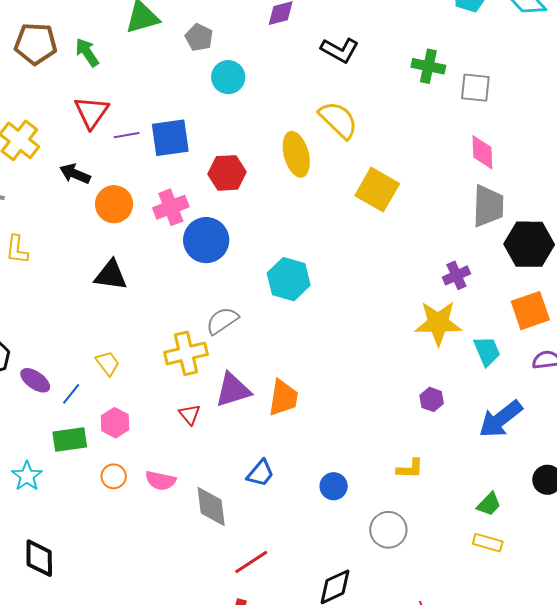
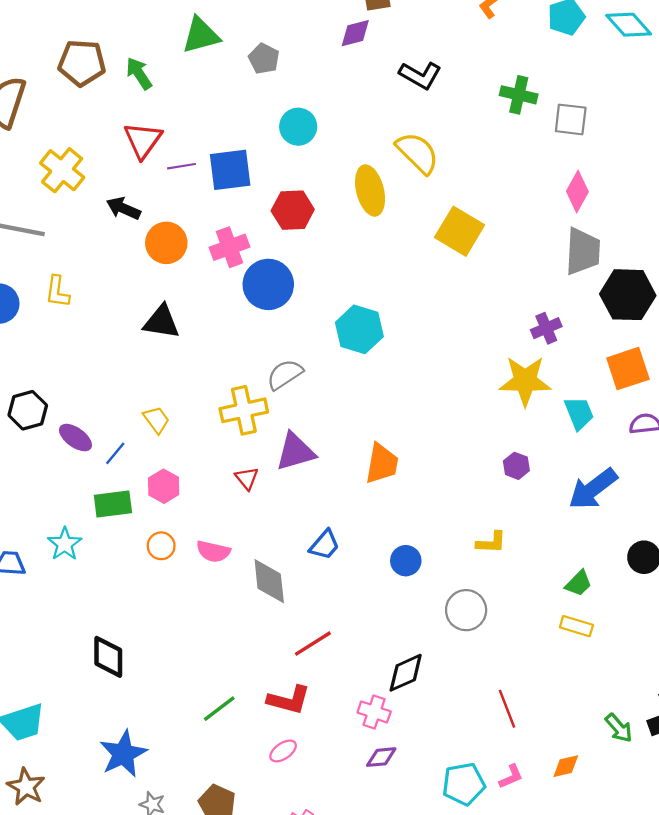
cyan circle: (228, 77) -> (298, 127), moved
pink diamond: (482, 152) -> (577, 192), turned 30
orange trapezoid: (283, 398) -> (382, 464), moved
black diamond: (39, 558) -> (108, 657), moved

